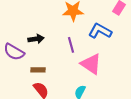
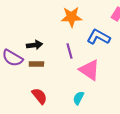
brown rectangle: (38, 70) -> (36, 64), moved

